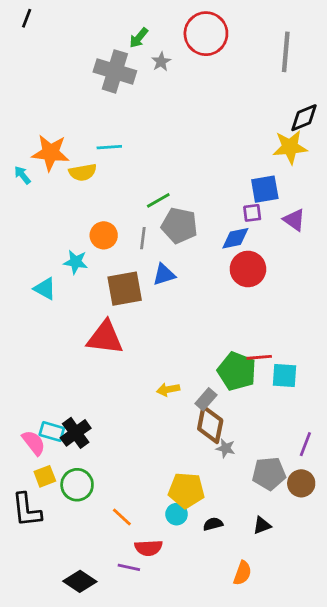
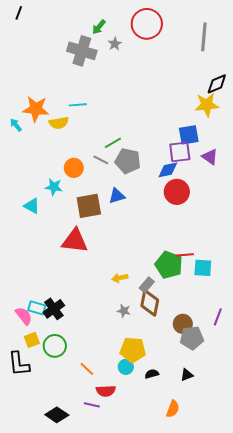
purple square: (252, 213) -> (180, 152), size x1.6
gray line: (143, 238) -> (101, 160), moved, turned -70
gray star: (226, 448) -> (124, 311), moved
brown circle: (301, 483) -> (183, 324), moved

